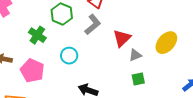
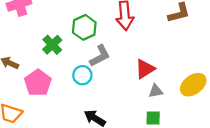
gray L-shape: (93, 25) -> (100, 56), moved

